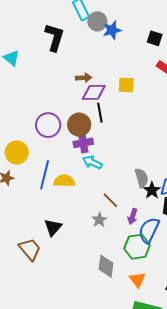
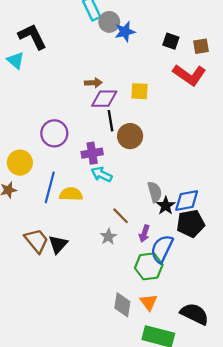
black L-shape: (55, 37) -> (32, 36), moved, turned -44
brown circle: (79, 125) -> (130, 136), moved
brown trapezoid: (30, 249) -> (37, 241), moved
gray diamond: (106, 266) -> (122, 305), moved

